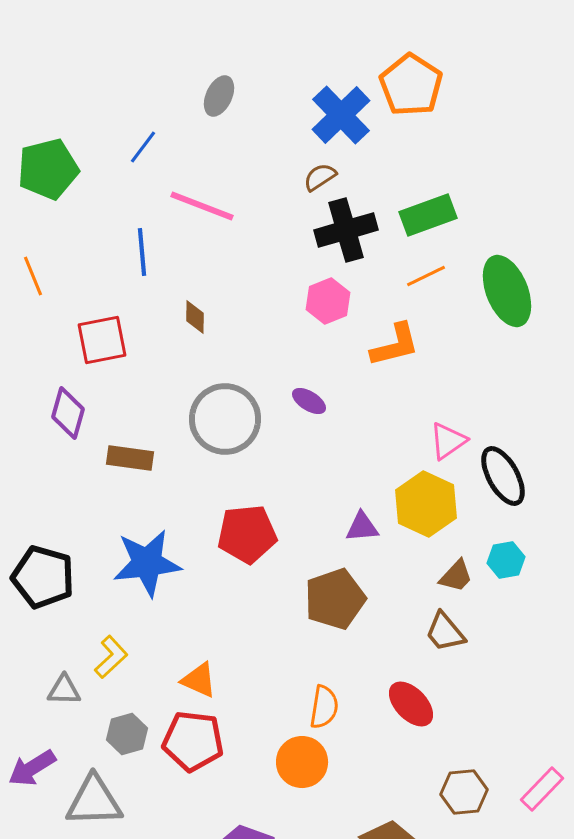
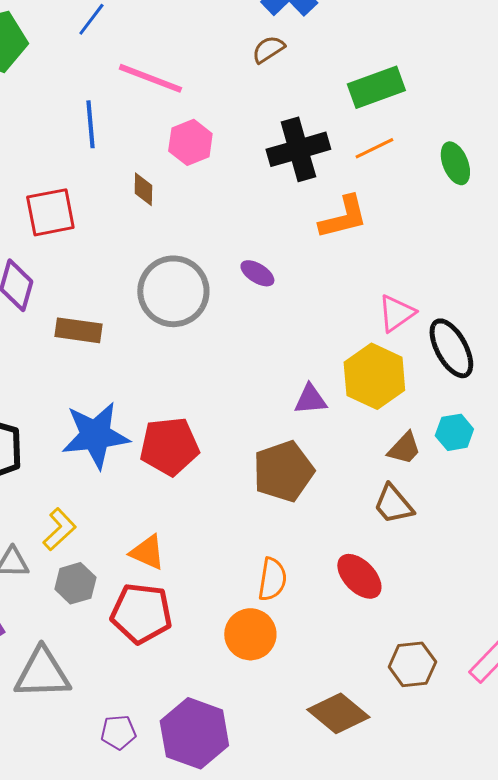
black cross: (346, 230) -> (298, 149), moved
green ellipse: (507, 291) -> (455, 163), size x0.6
pink hexagon: (328, 301) -> (190, 142), moved
red pentagon: (247, 534) -> (169, 446), moved
gray hexagon: (127, 734) -> (75, 583), moved

